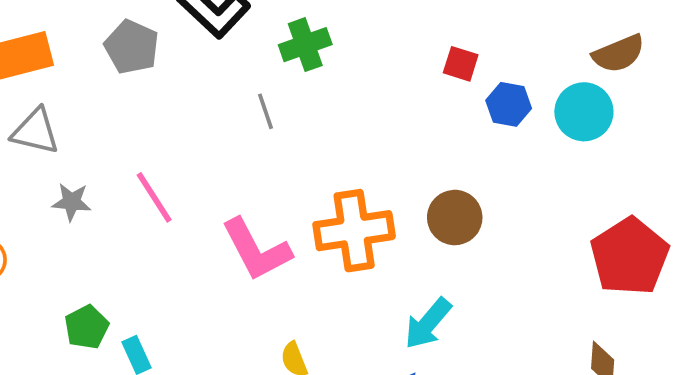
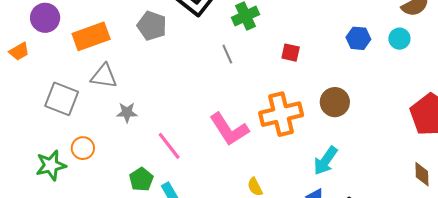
red square: (461, 64) -> (291, 53), moved
cyan circle: (584, 112) -> (399, 39), size x0.7
pink line: (154, 197) -> (169, 146), moved

